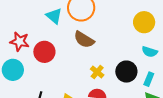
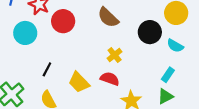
black circle: (126, 72) -> (150, 32), moved

